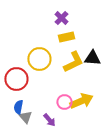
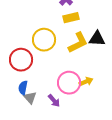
yellow arrow: (81, 101) -> (86, 82), size x0.6
pink circle: (64, 102) -> (69, 83), size x1.5

